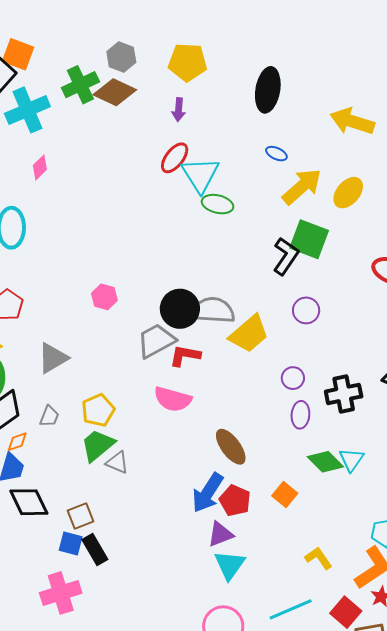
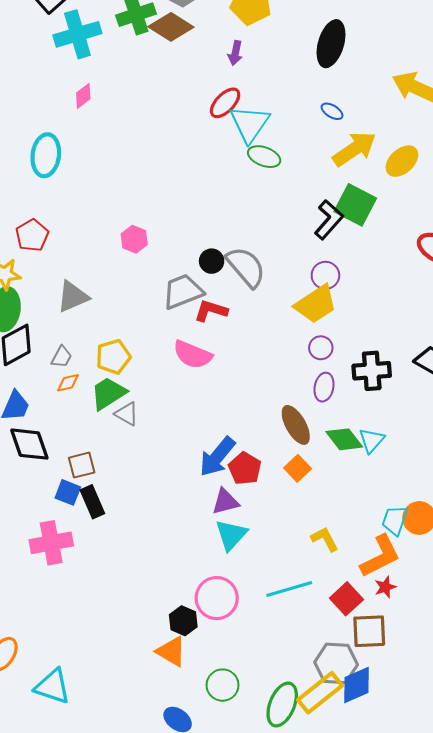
black circle: (180, 309) -> (212, 261), size x0.6
gray semicircle: (213, 310) -> (246, 267), turned 39
purple circle: (306, 310) -> (325, 275), moved
yellow trapezoid: (249, 334) -> (316, 304), moved
orange diamond: (17, 442) -> (68, 383), moved
brown ellipse: (231, 447) -> (296, 425), moved

